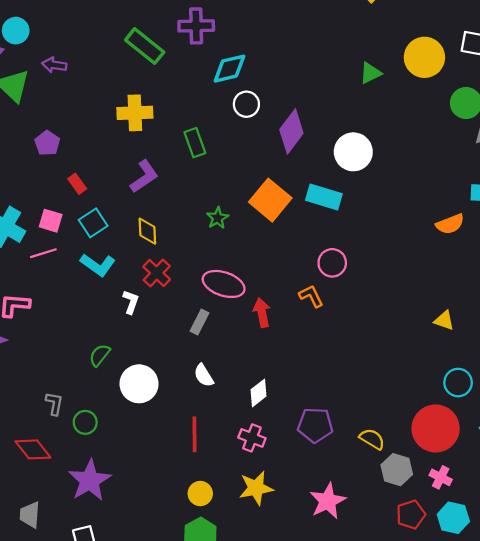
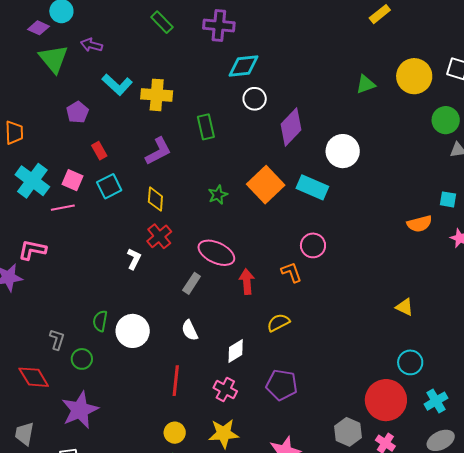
green rectangle: (145, 46) -> (162, 22), moved, size x0.7
cyan L-shape: (98, 265) -> (117, 85), moved
green semicircle: (100, 355) -> (100, 321), moved, turned -35
yellow semicircle: (372, 439) -> (278, 323), moved, turned -65

